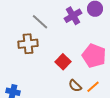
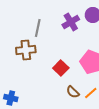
gray line: (40, 22) -> (38, 28), turned 60

